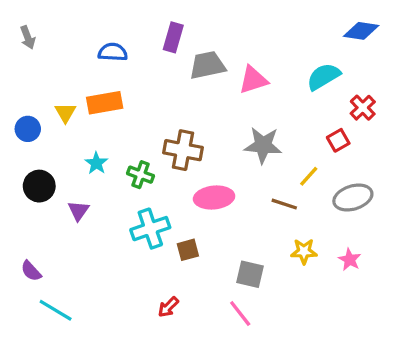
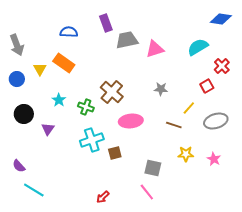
gray arrow: (28, 37) -> (17, 45), moved, size x1.5
purple rectangle: (173, 37) -> (106, 23), turned -36
orange rectangle: (105, 103) -> (64, 63), turned 45
gray star: (263, 145) -> (161, 89), size x0.6
brown cross: (183, 150) -> (112, 92), turned 30
red arrow: (168, 307) -> (103, 197), moved

